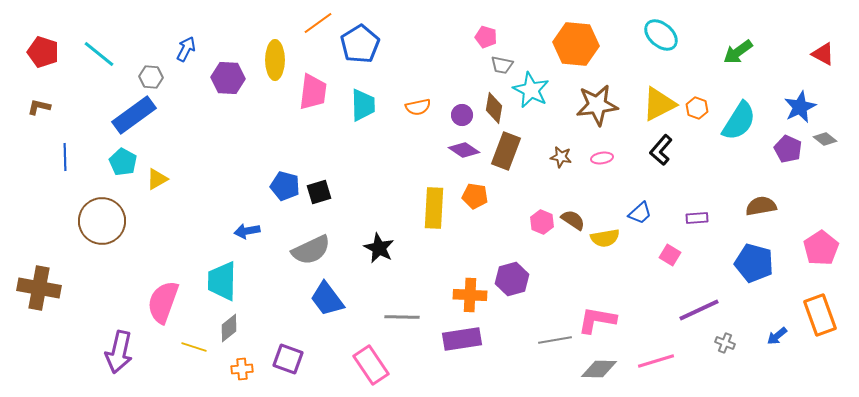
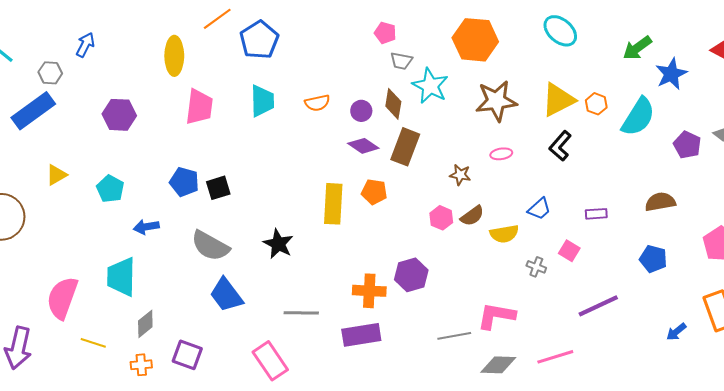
purple hexagon: (228, 78) -> (119, 115), moved
pink trapezoid: (313, 92) -> (199, 107), moved
blue star: (800, 107) -> (671, 74), moved
brown star: (561, 157) -> (460, 175), moved
cyan pentagon: (123, 162) -> (110, 189), moved
brown semicircle: (573, 220) -> (472, 216), turned 110
gray semicircle: (311, 250) -> (210, 246), turned 54
blue pentagon: (754, 263) -> (653, 259), size x0.7
gray diamond: (229, 328) -> (145, 324), moved
gray cross: (725, 343) -> (536, 267), moved

